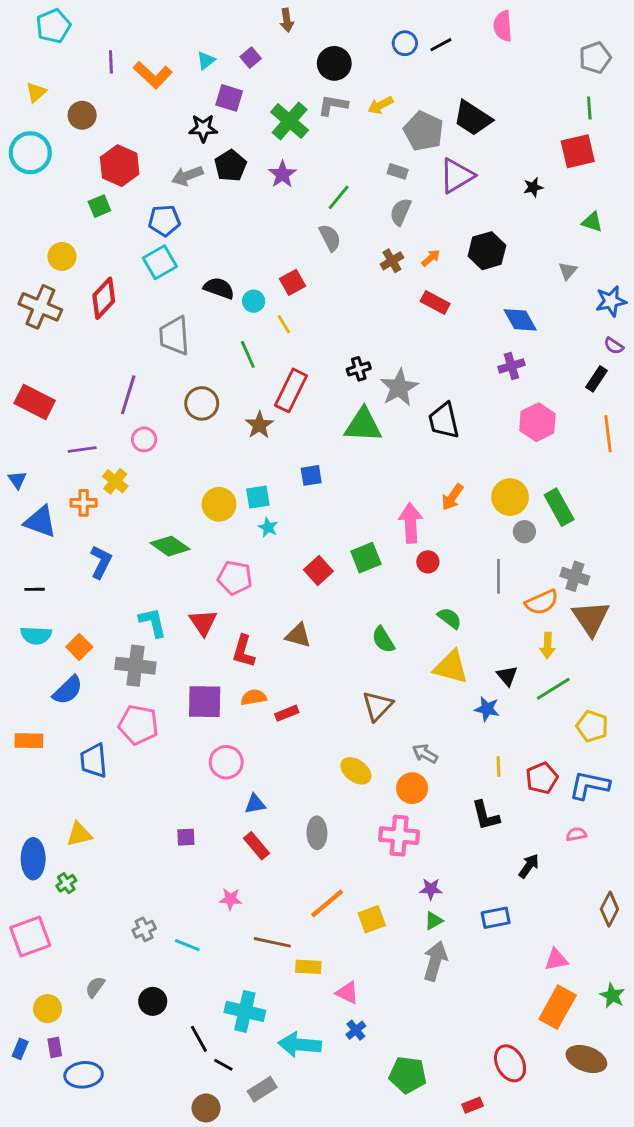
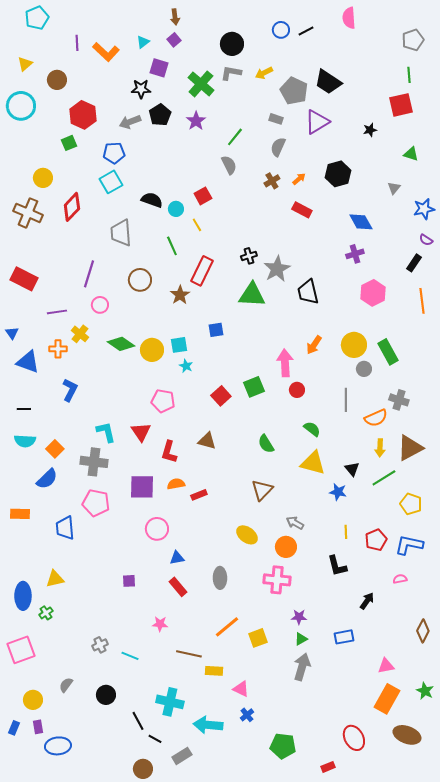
brown arrow: (287, 20) -> (175, 17), moved
green diamond: (170, 546) -> (121, 344), moved
brown triangle: (591, 618) -> (410, 448), moved, turned 36

